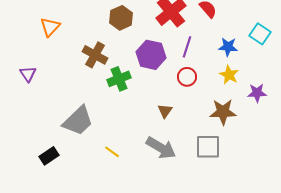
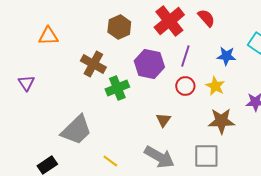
orange triangle: (50, 27) -> (48, 36), turned 45
yellow star: (229, 75) -> (215, 86), moved

